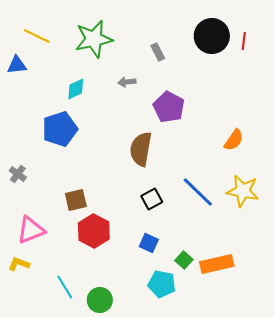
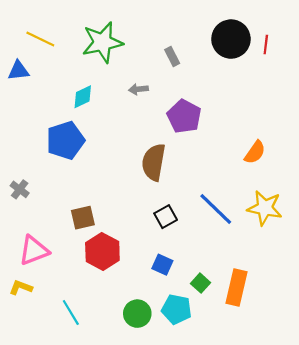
orange rectangle: (217, 264) -> (236, 287), turned -64
green circle: (100, 300) -> (137, 314), moved

